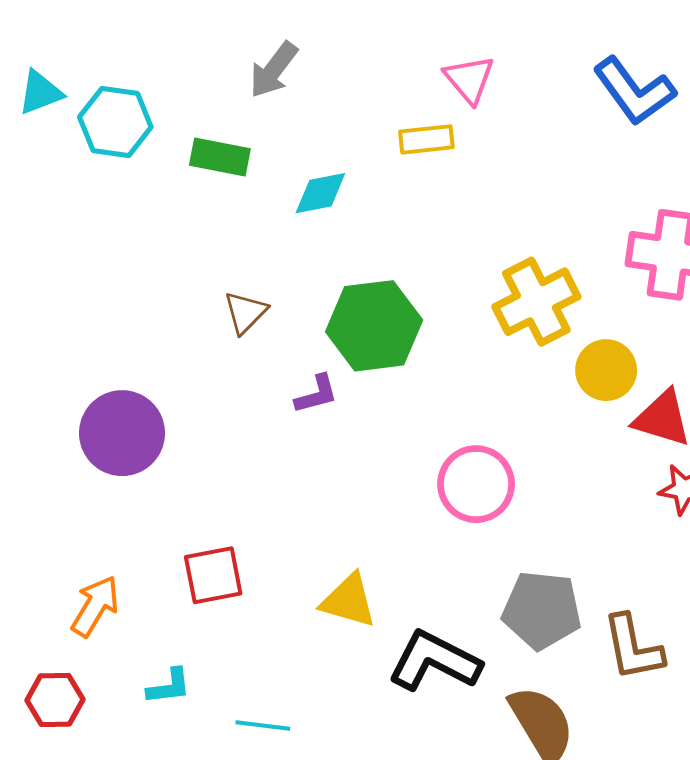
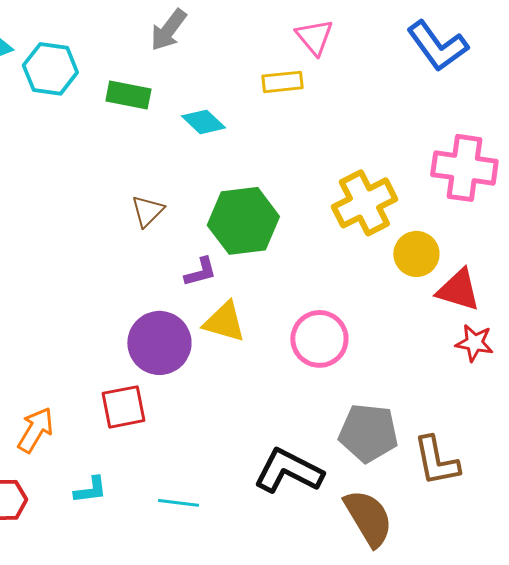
cyan diamond: (320, 193) -> (203, 122), turned 54
purple circle: (122, 433) -> (159, 343), moved
yellow triangle: (349, 601) -> (224, 322), moved
cyan line: (263, 725) -> (178, 503), moved

